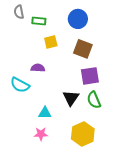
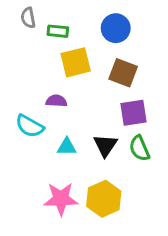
yellow square: (51, 42) -> (76, 62), size x1.5
cyan triangle: (45, 113) -> (67, 147), moved
pink star: (41, 134) -> (61, 199), size x1.6
yellow hexagon: (83, 134) -> (104, 199), moved

